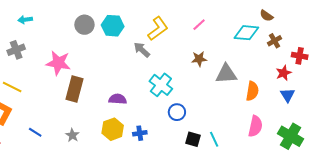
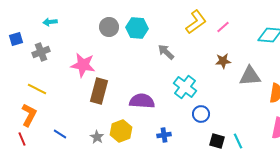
yellow L-shape: (158, 29) -> (196, 22), moved
purple semicircle: (118, 99) -> (142, 101), size x1.4
yellow hexagon: (113, 129) -> (121, 131), moved

